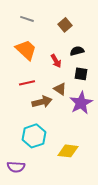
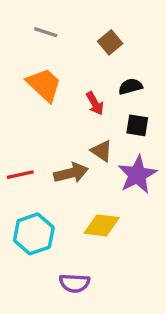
red line: (27, 83) -> (20, 175), moved
cyan hexagon: (34, 136) -> (34, 234), moved
yellow diamond: (68, 151) -> (102, 225), moved
purple semicircle: (16, 167) -> (75, 283), moved

